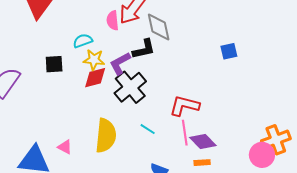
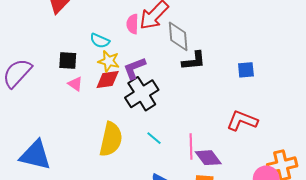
cyan semicircle: (83, 41) -> (100, 41), turned -144
black L-shape: (144, 49) -> (194, 61), moved
red L-shape: (184, 106) -> (242, 121), moved
pink triangle: (65, 147) -> (75, 84), moved

